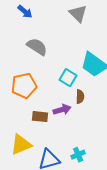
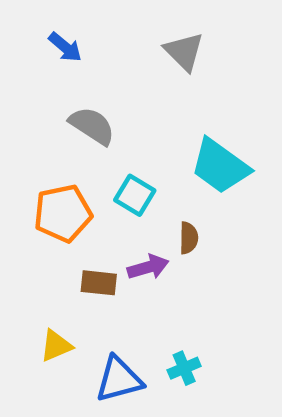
cyan square: (68, 78) -> (135, 195), moved
yellow triangle: (21, 145) -> (56, 346), size x0.7

